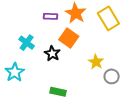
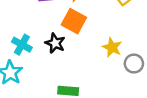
cyan cross: (27, 43) -> (22, 45), moved

